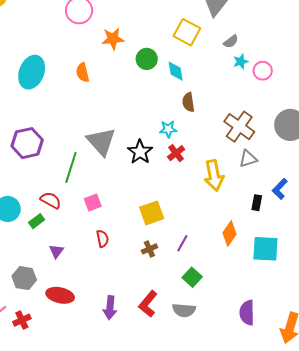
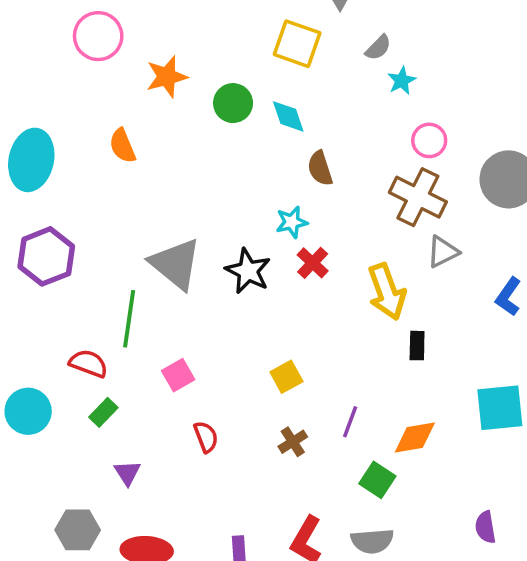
pink circle: (263, 71) -> (429, 140), moved
purple hexagon: (27, 143) -> (46, 256), moved
red semicircle: (51, 200) -> (88, 363), moved
black rectangle: (257, 203) -> (417, 346), moved
yellow square: (152, 213) -> (286, 377), size x0.7
green rectangle: (37, 221) -> (103, 412), moved
orange diamond: (229, 233) -> (415, 437), moved, turned 55
purple semicircle: (247, 313) -> (485, 527), size x0.7

